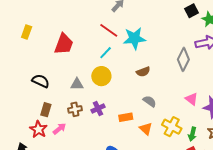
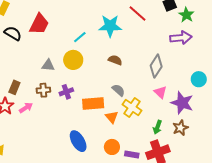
red line: (109, 30) -> (137, 14), moved
gray diamond: (183, 59) -> (156, 66), moved
brown semicircle: (143, 72) -> (115, 60), turned -144
black semicircle: (41, 81) -> (13, 33), moved
orange rectangle: (126, 117) -> (93, 103), size x1.5
yellow cross: (172, 127) -> (132, 107), moved

